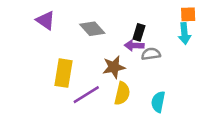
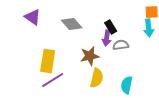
black rectangle: (139, 32) -> (111, 27), turned -48
purple arrow: (134, 46) -> (107, 38), turned -84
purple line: (86, 95) -> (53, 80), moved

